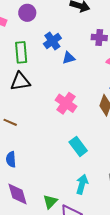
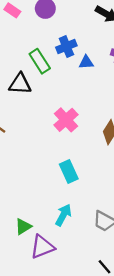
green rectangle: (21, 52) -> (40, 61), moved, turned -40
blue triangle: (69, 58) -> (86, 62), moved

